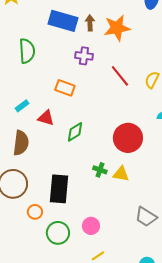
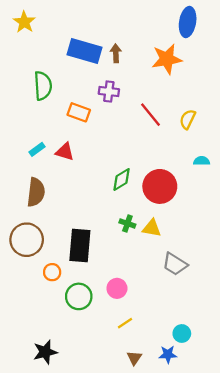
orange star: (117, 28) -> (167, 59), moved
orange rectangle: (65, 88) -> (79, 112), moved
red triangle: (46, 118) -> (65, 152), moved
green diamond: (75, 132) -> (122, 179), moved
gray trapezoid: (146, 217) -> (175, 264), moved

